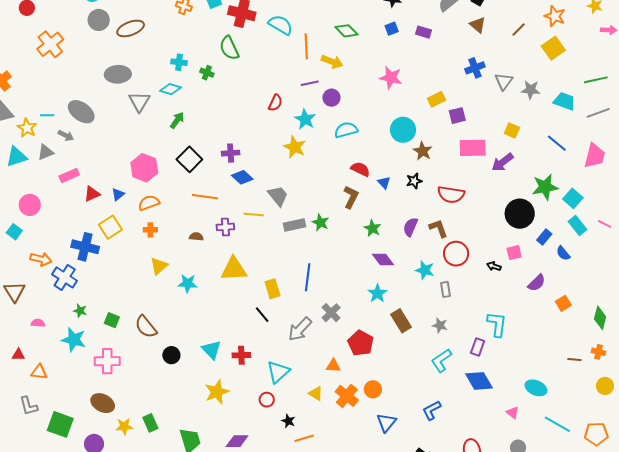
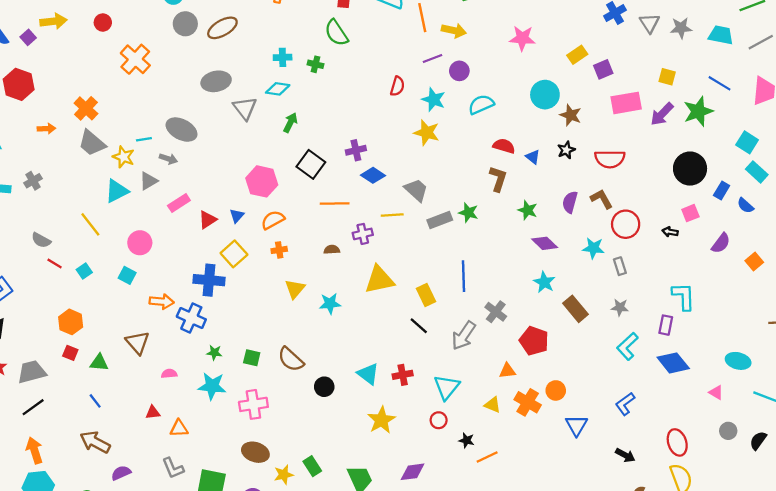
green star: (545, 187) -> (698, 111), moved

